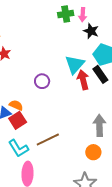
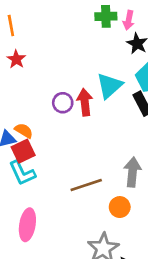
red arrow: (83, 80) -> (85, 102), moved
brown line: (48, 139) -> (86, 185), moved
cyan L-shape: (18, 148) -> (22, 173), moved

